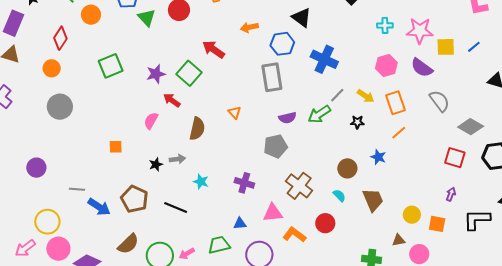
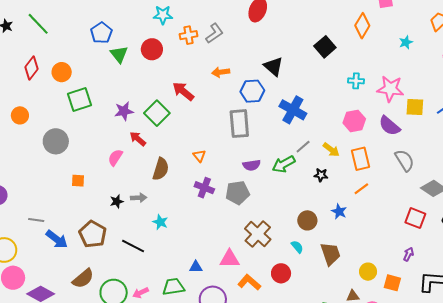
orange circle: (91, 15) -> (62, 72), moved
orange circle: (52, 68) -> (20, 115), moved
gray circle: (60, 107) -> (56, 141), moved
purple cross: (244, 183) -> (204, 188), moved

